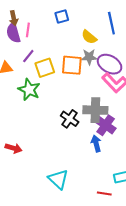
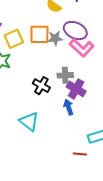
gray star: (89, 57) -> (55, 38), moved
gray cross: (95, 110) -> (65, 75), size x0.7
cyan triangle: (58, 179) -> (29, 122), moved

